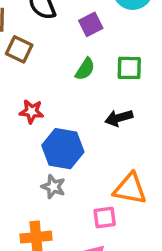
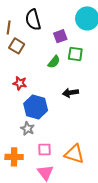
green square: (129, 68) -> (75, 54), moved
orange triangle: (130, 189) -> (74, 154), moved
pink square: (105, 217) -> (44, 149), moved

